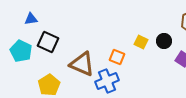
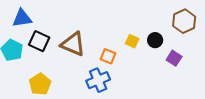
blue triangle: (31, 19) -> (22, 18), size x1.5
brown triangle: (82, 64) -> (73, 44), moved

